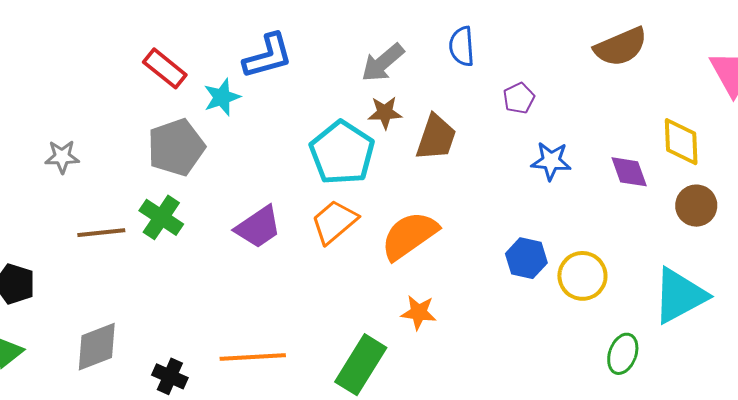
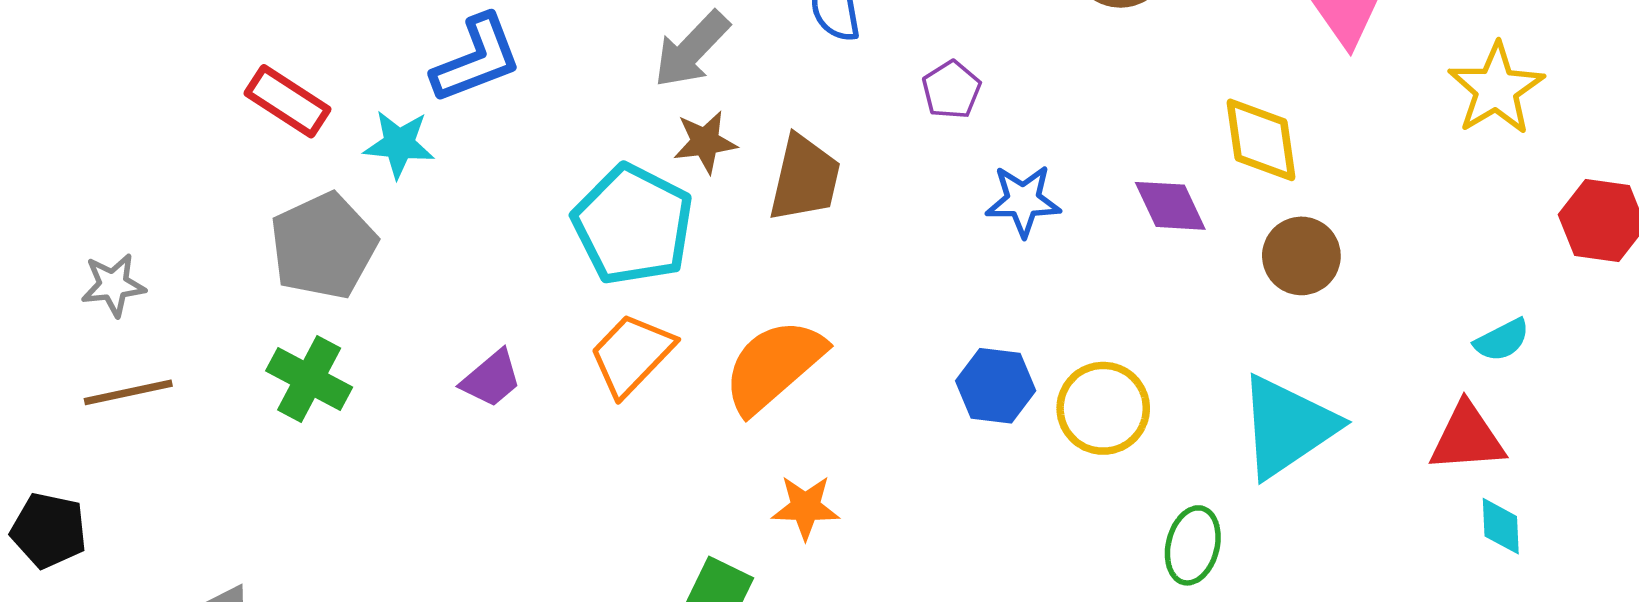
cyan star: (222, 97) -> (399, 144), turned 30
purple trapezoid: (258, 227) -> (491, 379), size x0.7
brown line: (101, 233) -> (128, 392), moved

